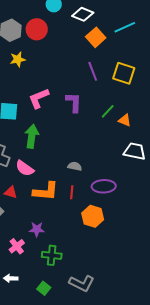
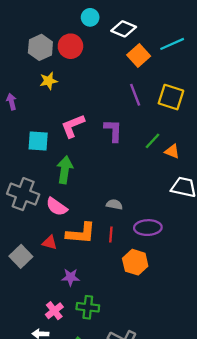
red triangle: (11, 192) -> (50, 243), moved
pink cross: (17, 246) -> (54, 311), moved

